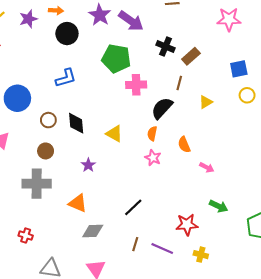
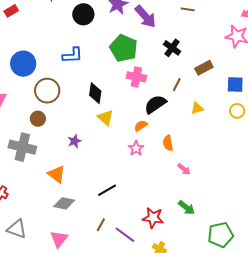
brown rectangle: (191, 56) -> (204, 68), moved
brown circle: (48, 120) -> (47, 91), size x1.6
black diamond: (76, 123) -> (95, 93), moved
orange semicircle: (152, 134) -> (141, 126), turned 32

